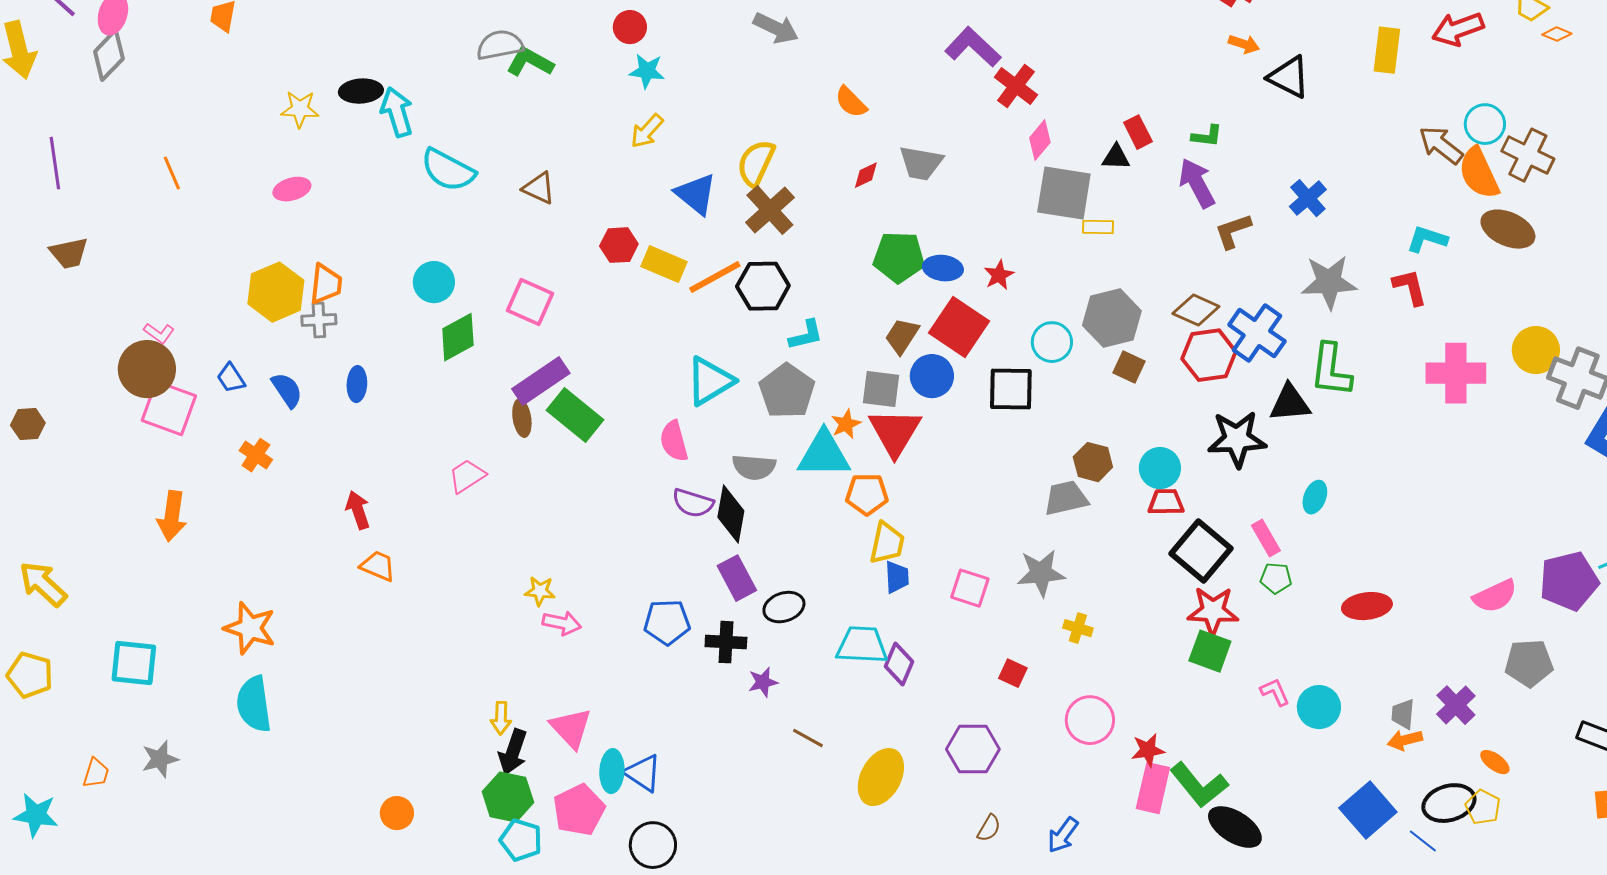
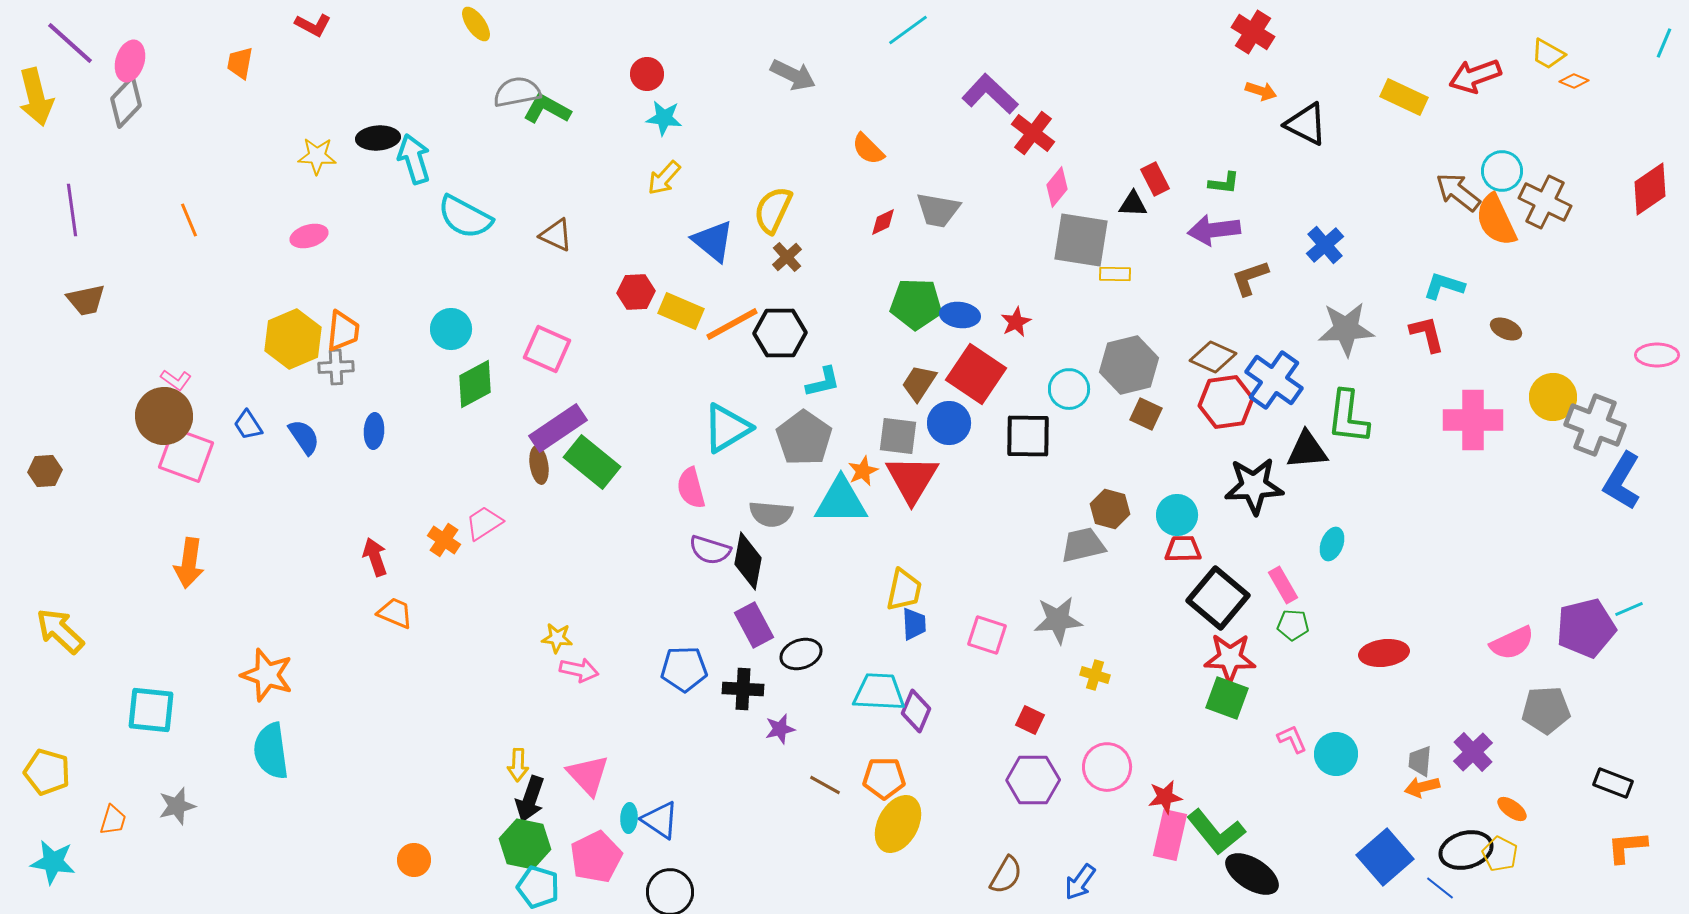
yellow rectangle: (1387, 50) -> (1404, 97), turned -72
purple arrow: (1197, 183) -> (1214, 230), turned -69
brown cross: (770, 210) -> (787, 257), size x0.6
brown ellipse: (1508, 229) -> (1506, 329), moved, size x0.6
orange cross: (256, 455) -> (444, 540), moved
orange pentagon: (867, 494) -> (884, 778), moved
yellow pentagon: (30, 675) -> (47, 772), moved
purple hexagon: (973, 749) -> (1033, 780), moved
cyan ellipse: (612, 771) -> (629, 818), size x0.7
brown semicircle: (989, 828) -> (1006, 875), size x1.4

